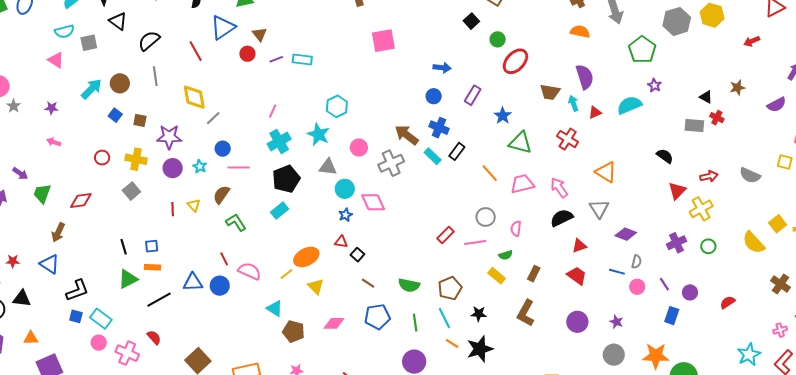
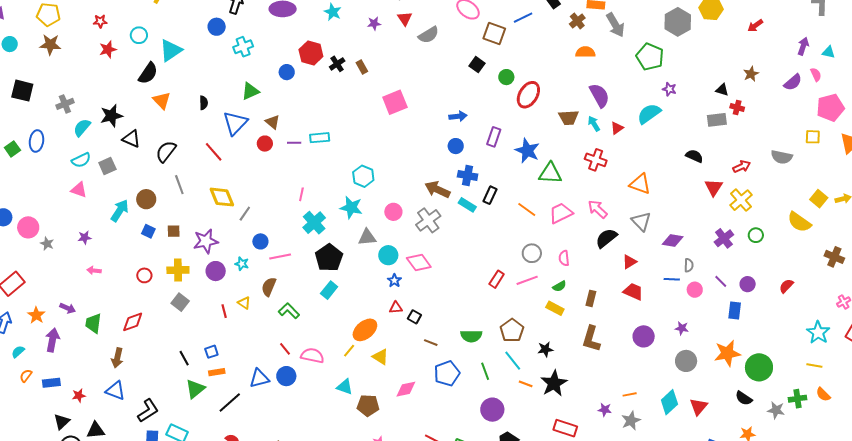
purple line: (276, 59) -> (294, 143), turned 32
blue star: (503, 116) -> (527, 151), size x1.4

